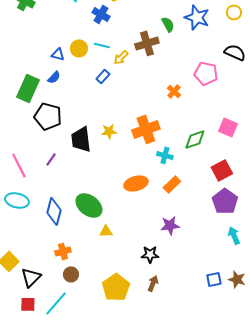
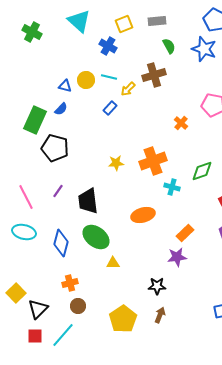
green semicircle: (168, 24) -> (169, 46), moved
black trapezoid: (81, 139) -> (88, 201), moved
orange rectangle: (172, 184) -> (185, 233), moved

